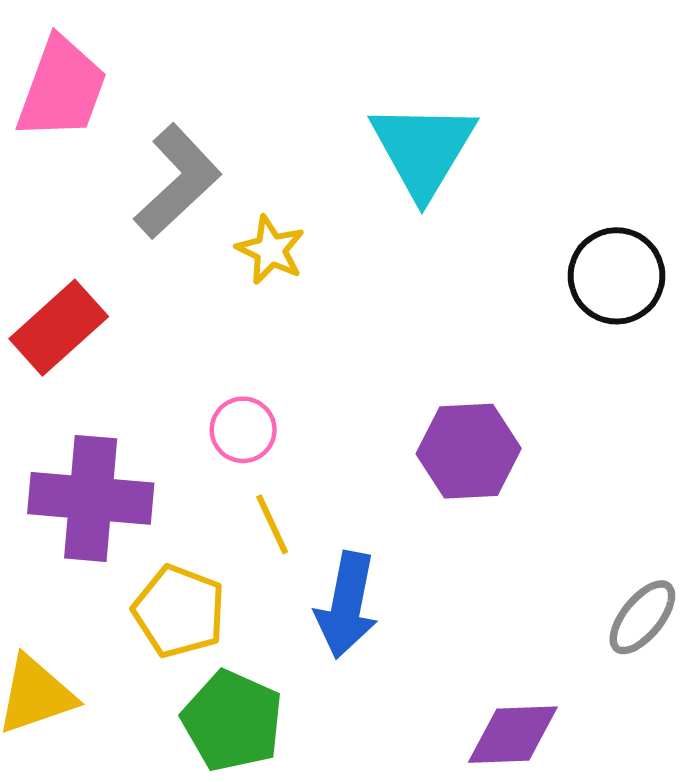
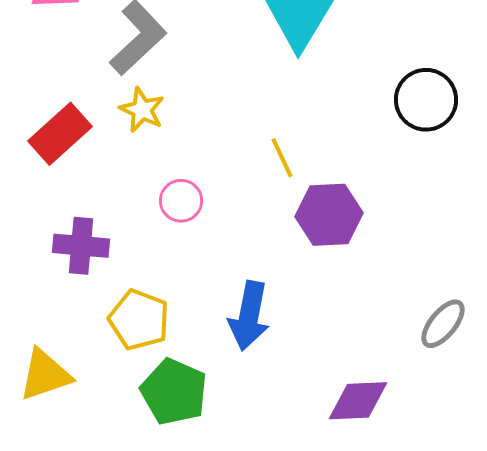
yellow star: (271, 250) -> (142, 110), moved
purple cross: (91, 498) -> (81, 246), size x0.7
yellow line: (272, 524) -> (282, 158), moved

